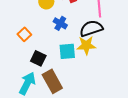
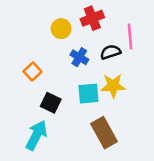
black semicircle: (91, 28) -> (111, 52), moved, size x0.7
brown rectangle: (52, 81) -> (104, 133), moved

